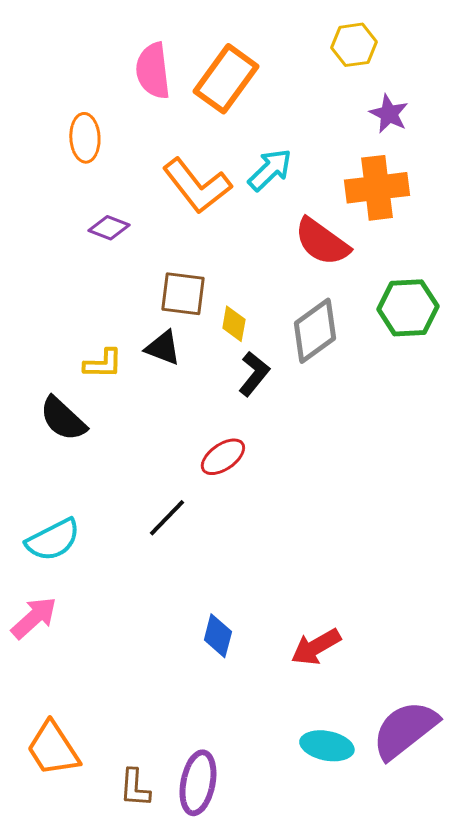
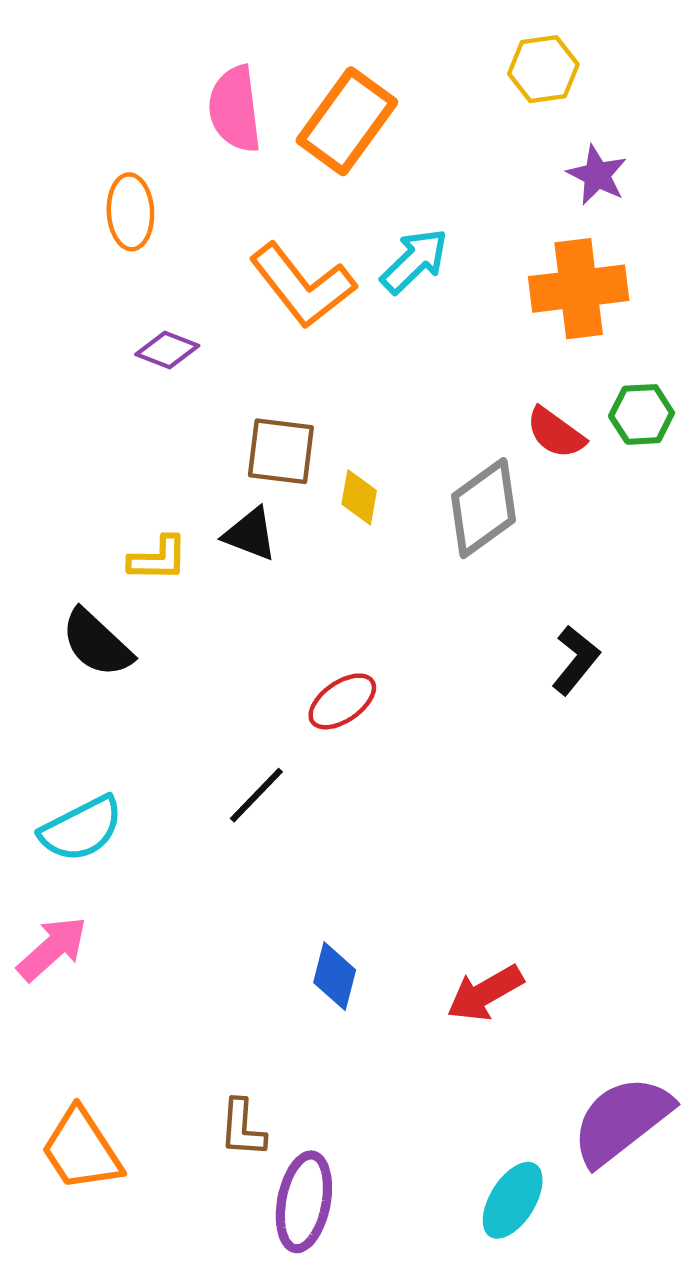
red semicircle: (322, 242) -> (556, 433), moved, size x0.7
green hexagon: (408, 308) -> (642, 414), moved, size x0.7
black L-shape: (254, 374) -> (576, 660), moved
cyan ellipse: (327, 746) -> (513, 1200), moved, turned -69
brown L-shape: (135, 788) -> (243, 1128), moved

